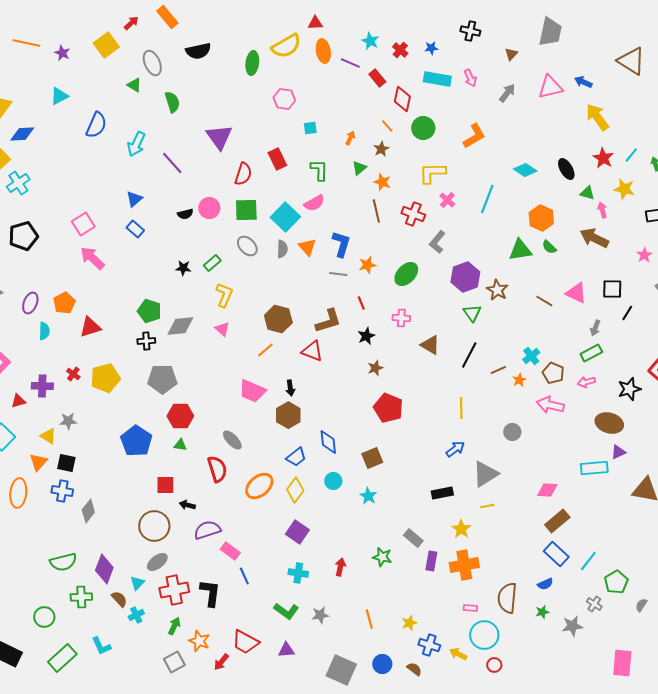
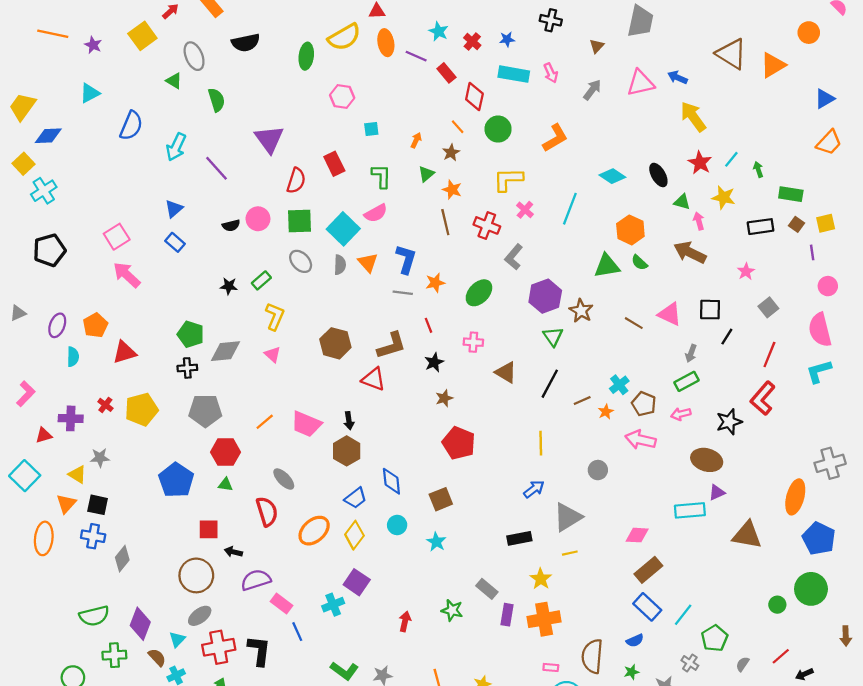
orange line: (265, 350) -> (265, 422), moved
cyan cross: (298, 573) -> (333, 605), moved, turned -30

